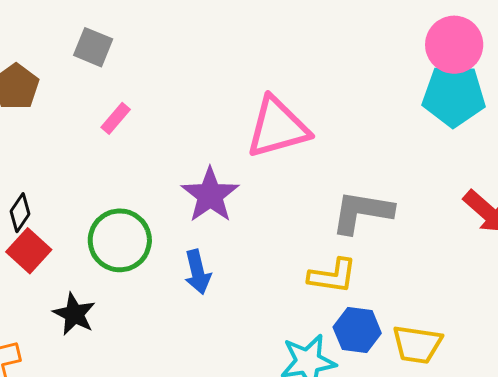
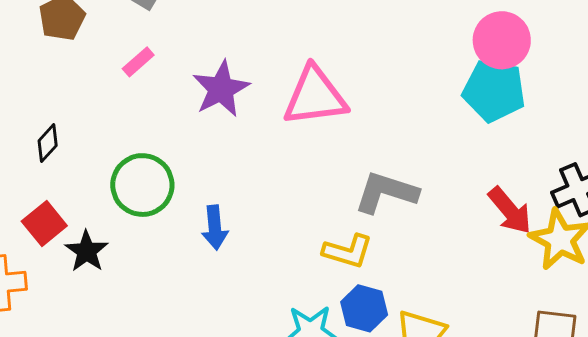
pink rectangle: (116, 118) -> (138, 62), moved
purple star: (210, 195) -> (221, 89), moved
red square: (29, 251) -> (44, 223), moved

